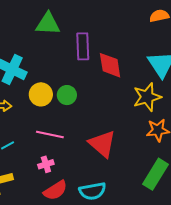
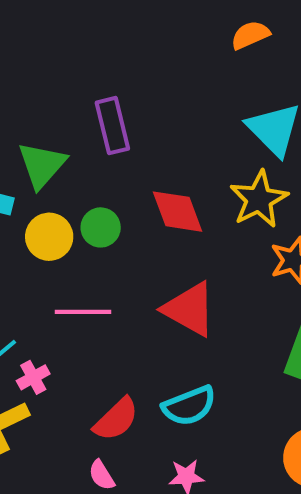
green triangle: (48, 24) -> (42, 165), moved, turned -40
red diamond: (110, 65) -> (178, 212), moved
pink cross: (46, 164) -> (33, 377), moved

